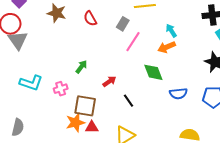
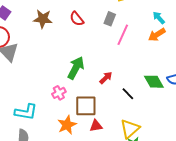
green arrow: (81, 67) -> (76, 68), size x1.6
green diamond: (153, 72) -> (154, 82), moved
cyan L-shape: (31, 83) -> (26, 112), moved
orange star: (75, 122) -> (67, 125), moved

